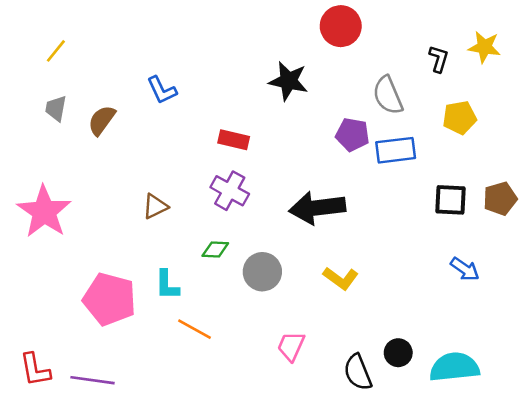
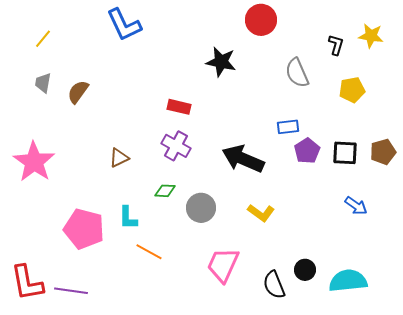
blue L-shape: (162, 90) -> (124, 25), moved, size x1.5
purple pentagon: (352, 135) -> (307, 151), moved, turned 30
blue rectangle: (396, 150) -> (288, 127), moved, size x0.7
black arrow: (317, 208) -> (243, 159), turned 30
pink trapezoid: (291, 346) -> (223, 265), size x1.5
red L-shape: (35, 370) -> (27, 283), size x1.4

